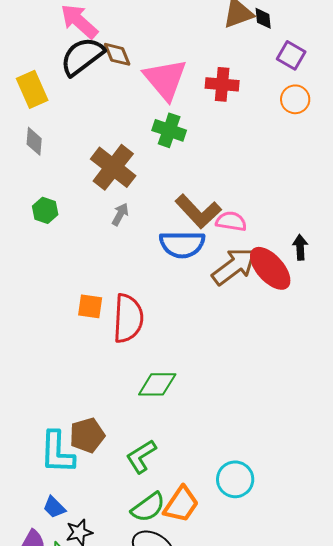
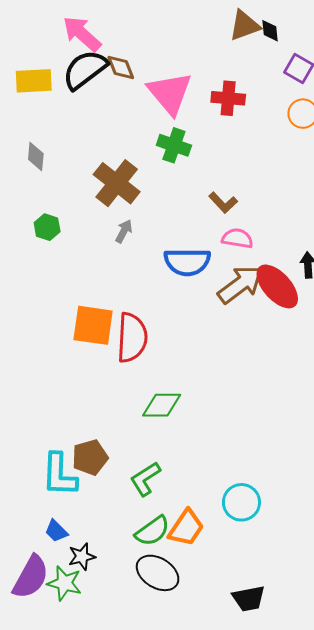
yellow rectangle: (32, 89) -> (34, 81), moved, turned -69
brown L-shape: (198, 211) -> (223, 203), moved, size x0.6
orange square: (90, 306) -> (93, 325), size x1.6

